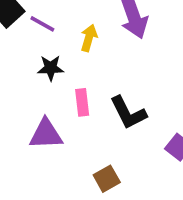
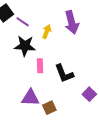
black star: (51, 68) -> (25, 46), size x1.5
purple triangle: (46, 134) -> (30, 98), moved

